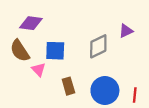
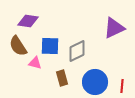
purple triangle: (126, 31) -> (114, 28), size x1.6
gray diamond: (98, 46) -> (77, 51), moved
pink triangle: (39, 69) -> (35, 63), turned -32

